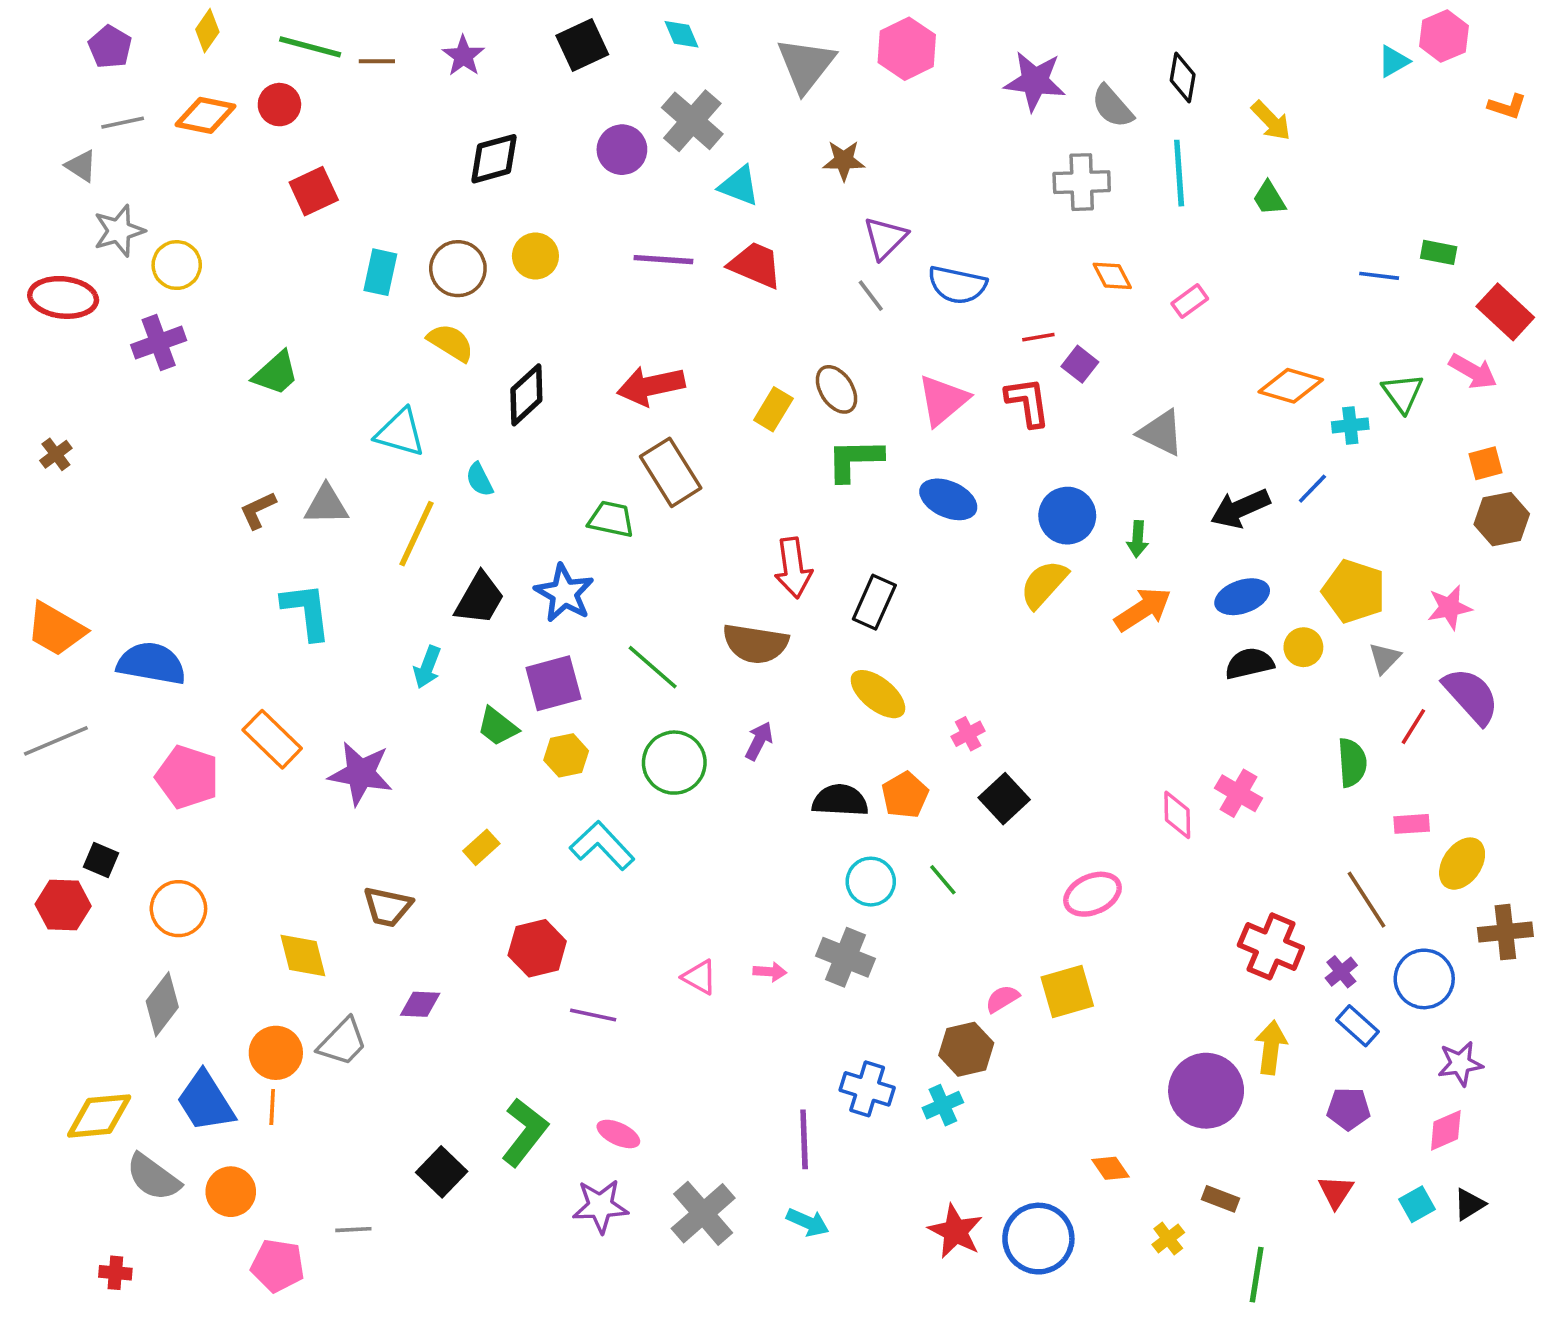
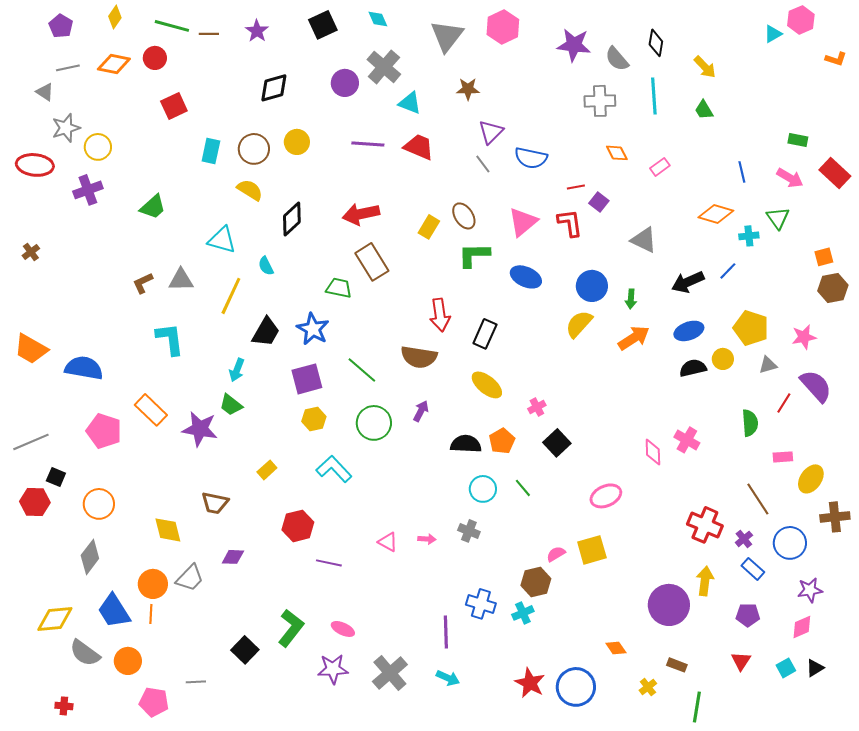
blue line: (1379, 276) -> (742, 172), moved, turned 70
pink arrow: (1473, 371) -> (790, 178), moved
gray triangle: (1385, 658) -> (768, 365), turned 30
green trapezoid: (498, 727) -> (231, 405), moved
gray line: (56, 741) -> (31, 442), moved
gray cross: (846, 957) -> (469, 531), size x0.7

